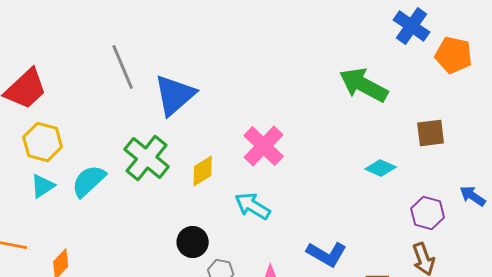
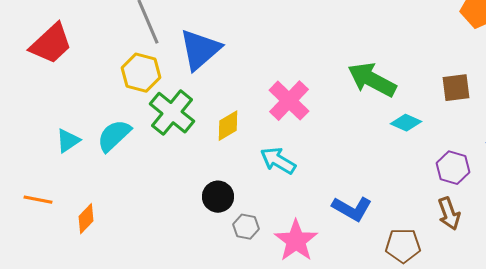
green arrow: (364, 85) -> (372, 80), moved
yellow hexagon: (43, 142) -> (141, 73), moved

